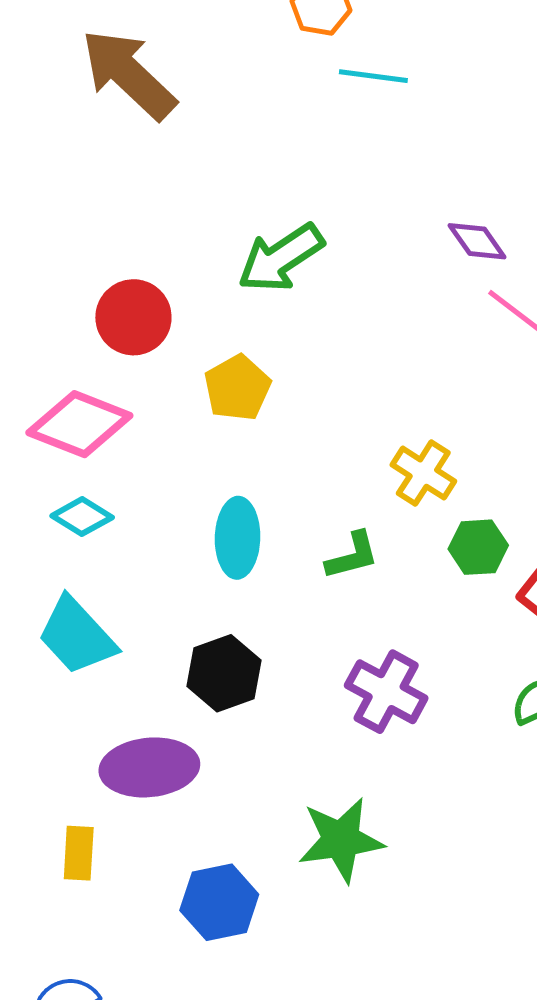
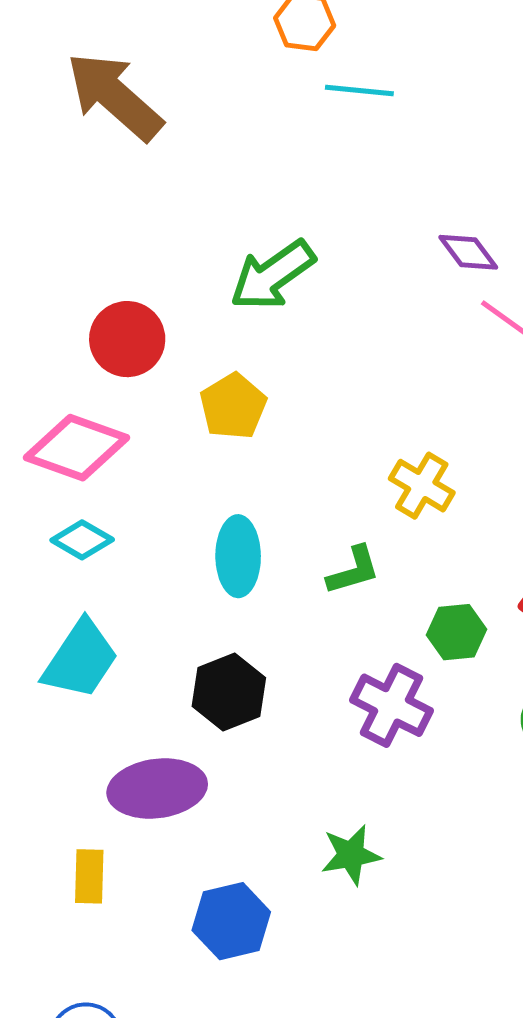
green hexagon: (478, 547) -> (457, 632), moved
cyan trapezoid: (77, 636) -> (80, 659), turned -102
green star: (341, 840) -> (351, 855), size x0.7

